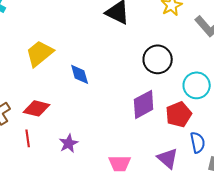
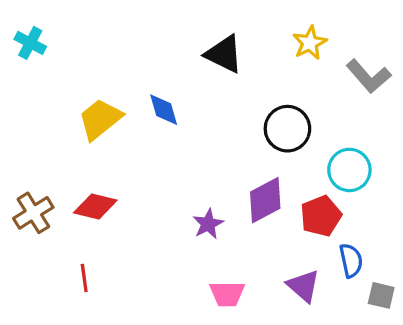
blue diamond: (80, 74) -> (164, 110), moved
red line: (28, 138) -> (84, 278), moved
purple star: (69, 143) -> (208, 224), moved

